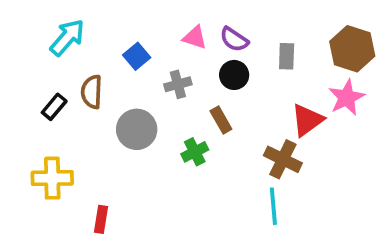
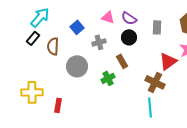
black rectangle: (54, 107) -> (33, 38), moved
red rectangle: (101, 219) -> (58, 105), moved

